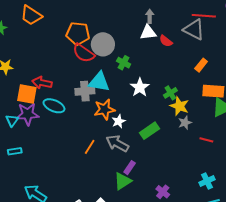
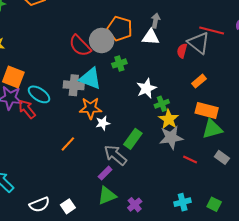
orange pentagon: (78, 33) -> (120, 29), moved
red semicircle: (166, 41) -> (182, 51), moved, turned 56
green cross: (124, 63) -> (119, 63), turned 32
red arrow: (42, 83) -> (27, 109), moved, turned 30
white star: (140, 87) -> (146, 88), moved
gray star: (185, 123) -> (171, 137), size x1.6
green rectangle: (149, 131) -> (133, 139), turned -30
gray arrow: (117, 143) -> (115, 155), moved
green triangle: (123, 181) -> (107, 195), moved

